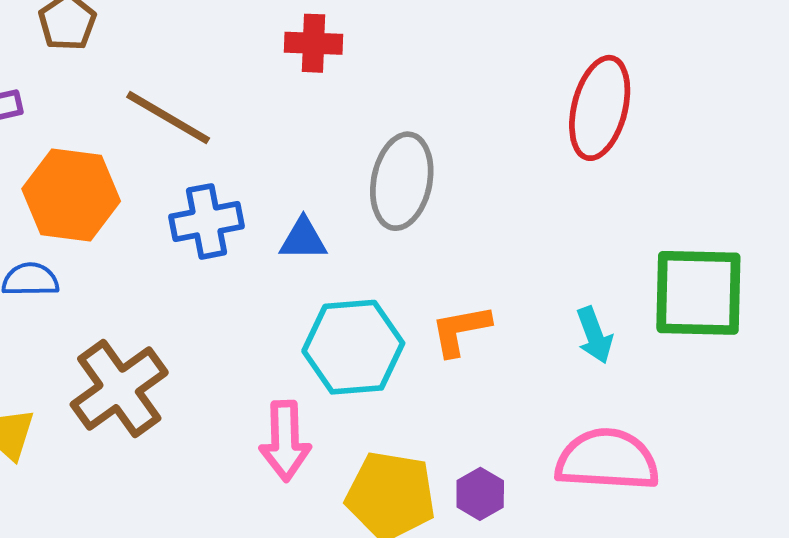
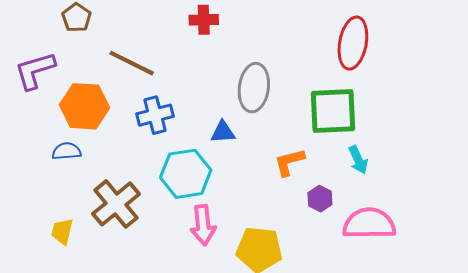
blue triangle: (303, 239) -> (223, 132), moved
green square: (698, 293) -> (333, 111), moved
cyan hexagon: (353, 347) -> (186, 174), moved
purple hexagon: (480, 494) -> (320, 199), moved

